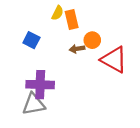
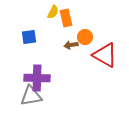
blue square: (31, 40) -> (29, 37), turned -35

